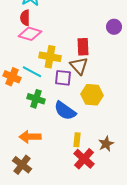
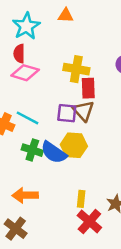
yellow cross: (50, 57) -> (76, 69), moved
purple square: (63, 78) -> (67, 113), moved
yellow hexagon: (92, 95) -> (74, 145), moved
blue semicircle: (65, 111) -> (54, 152), moved

